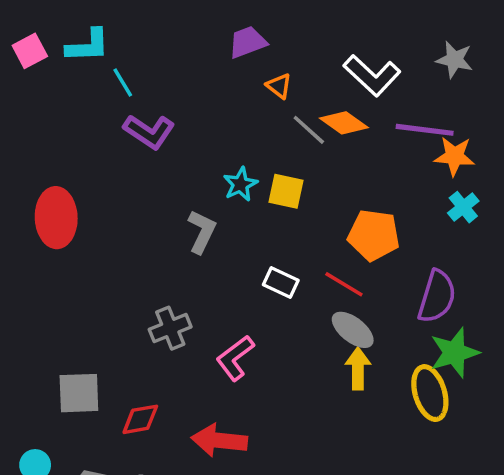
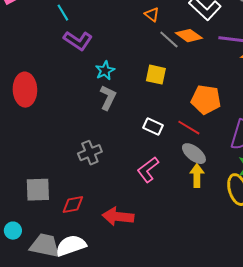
cyan star: (240, 184) -> (105, 71), moved
pink L-shape: (235, 358) -> (148, 170), moved

